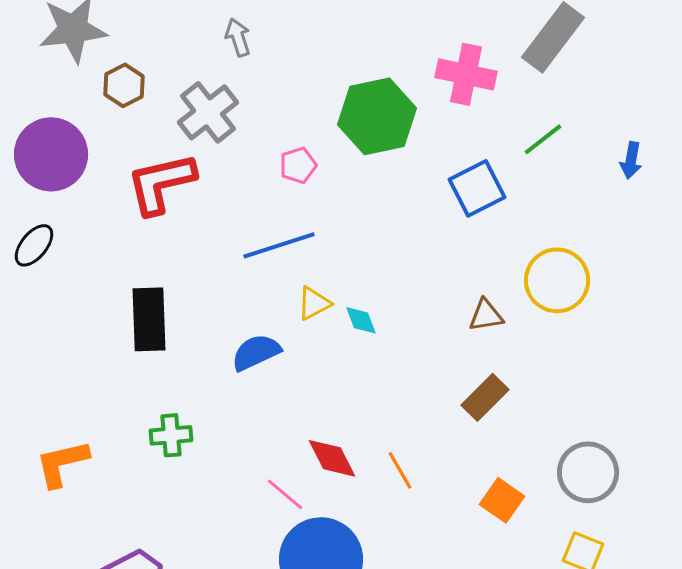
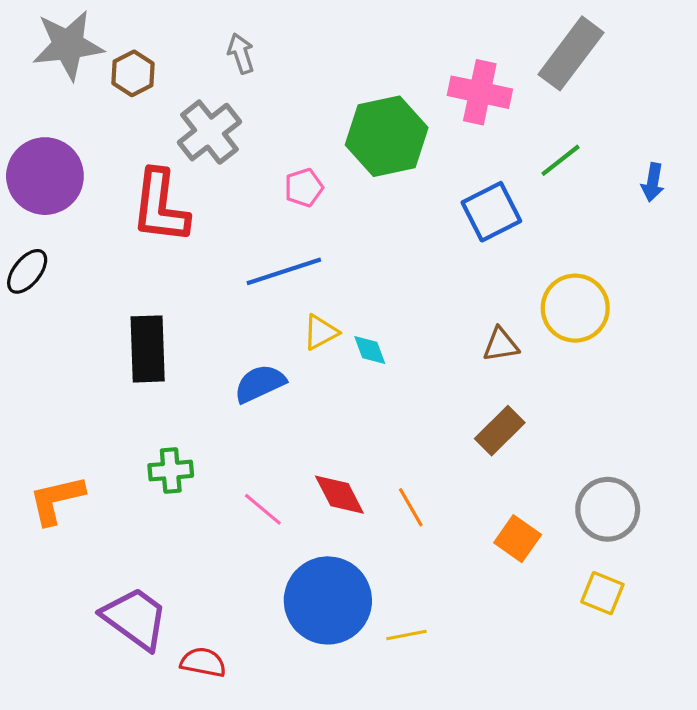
brown hexagon: (124, 85) -> (133, 73), moved
red L-shape: (161, 183) -> (160, 206), turned -70
pink line: (285, 494) -> (263, 509), moved

